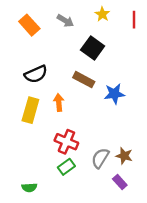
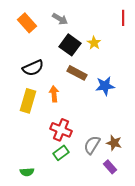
yellow star: (102, 14) -> (94, 43), moved
black square: (93, 48) -> (70, 45), moved

